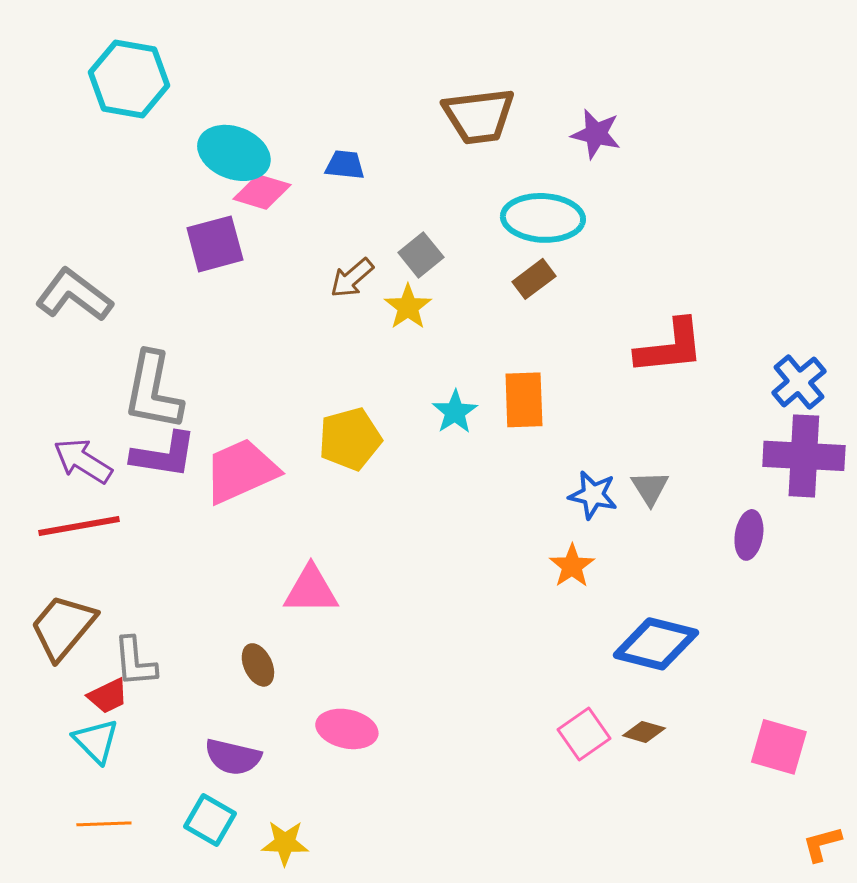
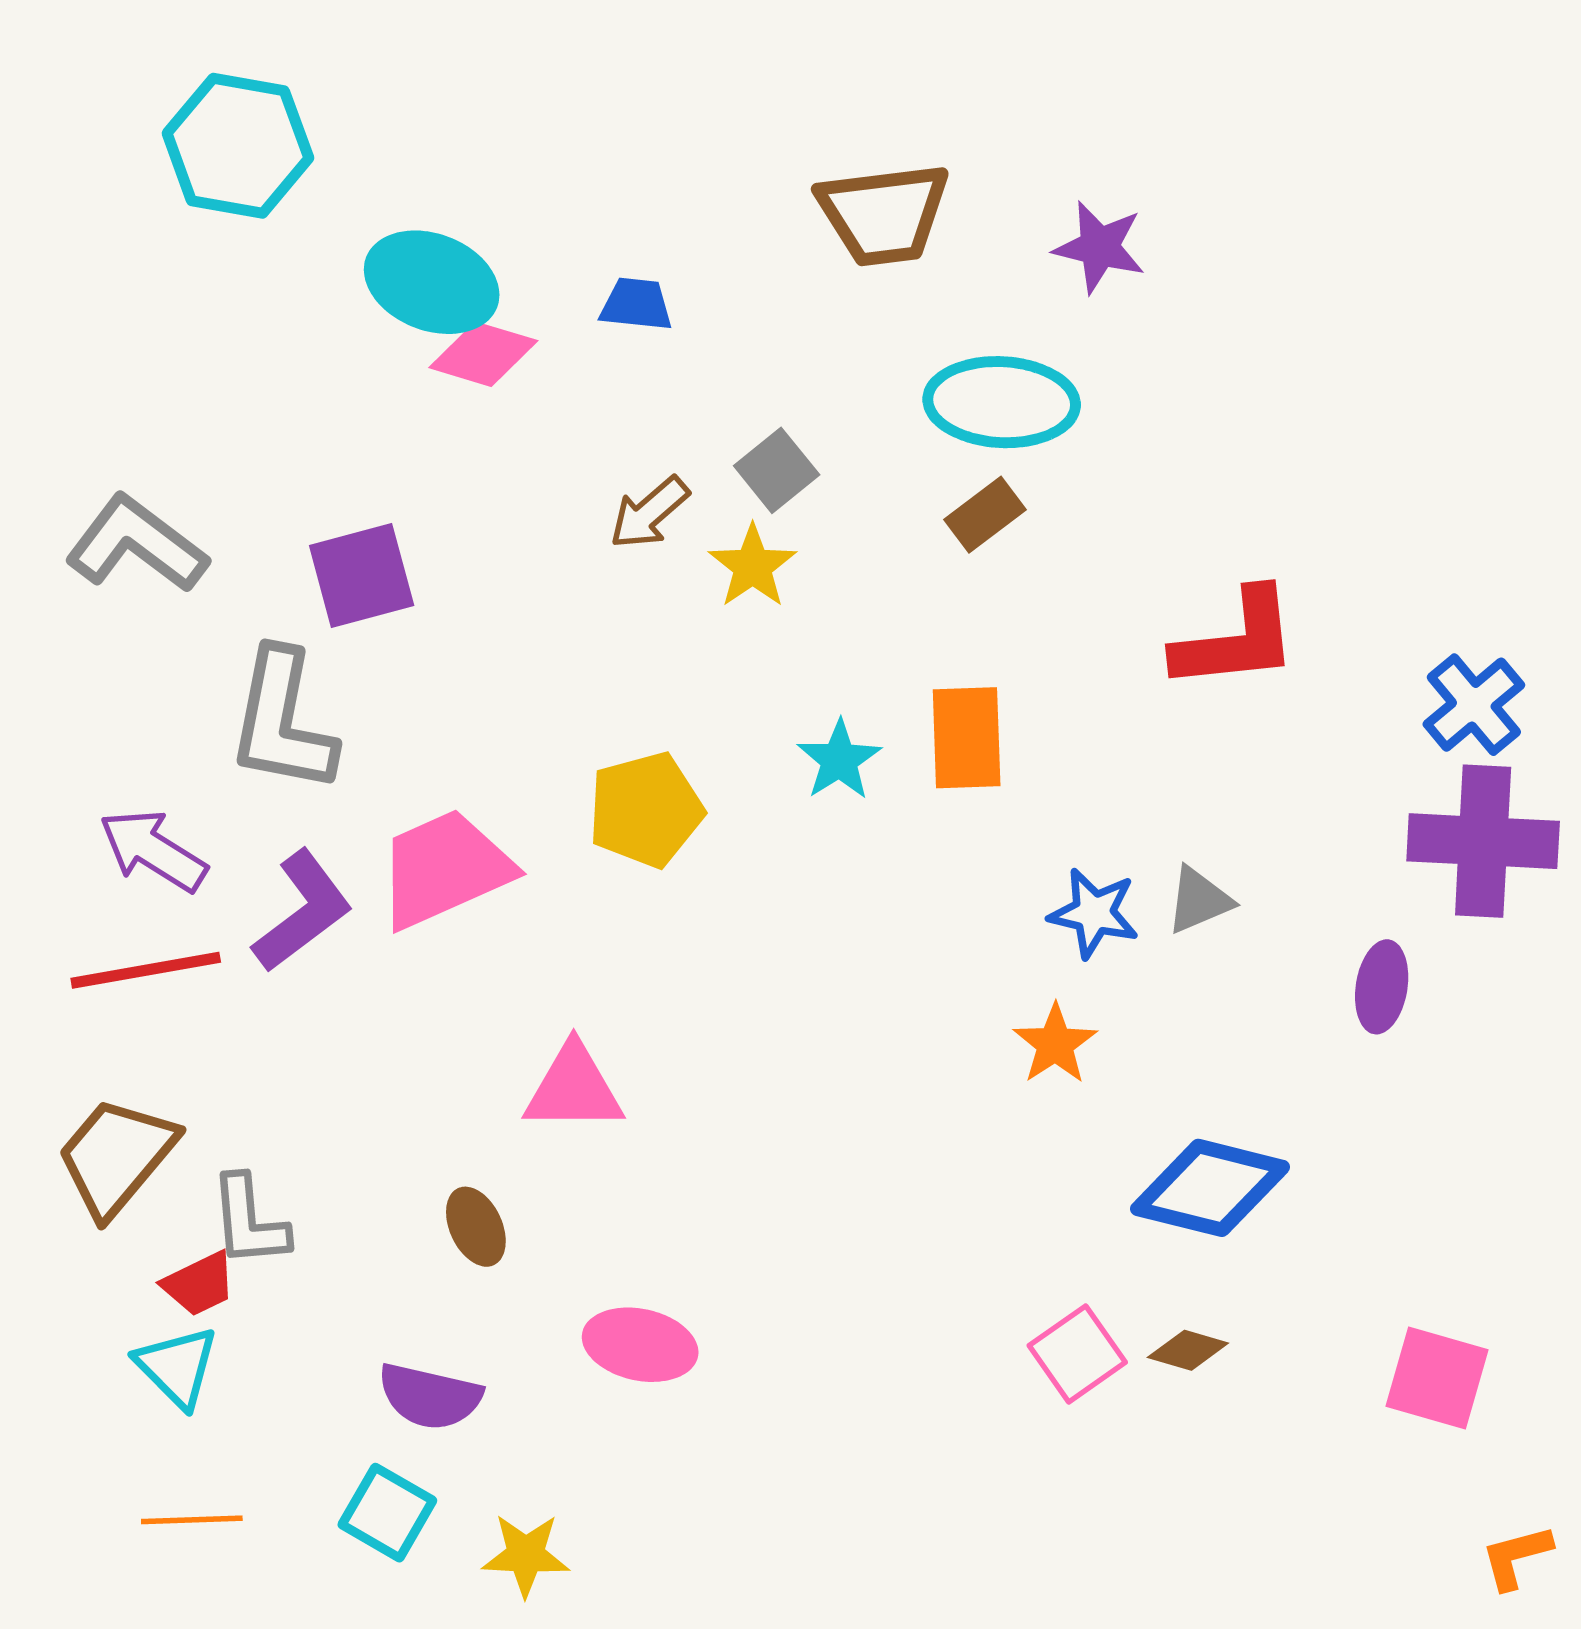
purple square: (215, 244) -> (362, 576), moved
purple L-shape: (164, 455) -> (303, 911), moved, turned -46
gray triangle: (650, 488) -> (1199, 900), turned 39

